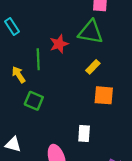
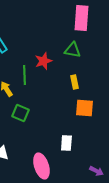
green triangle: (91, 32) -> (72, 50), size x0.7
yellow rectangle: (93, 67) -> (74, 82), turned -56

